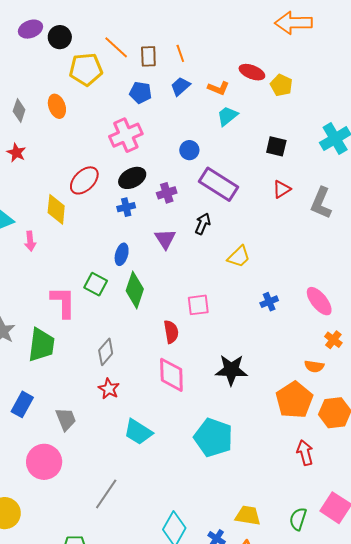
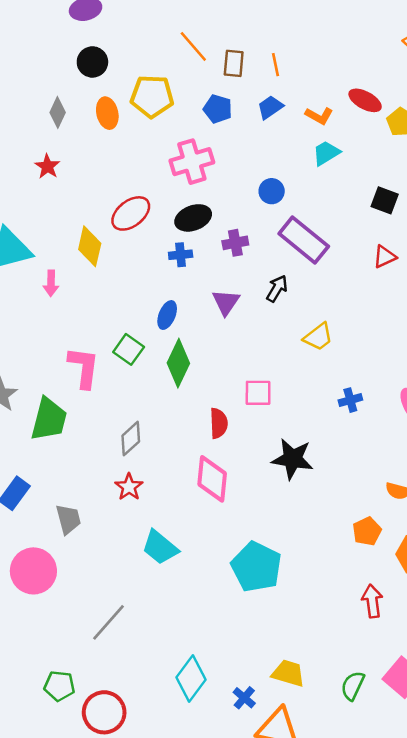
black circle: (60, 37) -> (92, 62), moved
yellow pentagon: (86, 69) -> (152, 96), moved
black star: (231, 370) -> (293, 459), moved
orange pentagon: (294, 400) -> (367, 531), size x0.6

